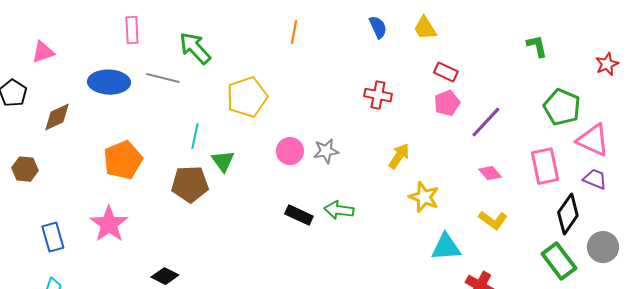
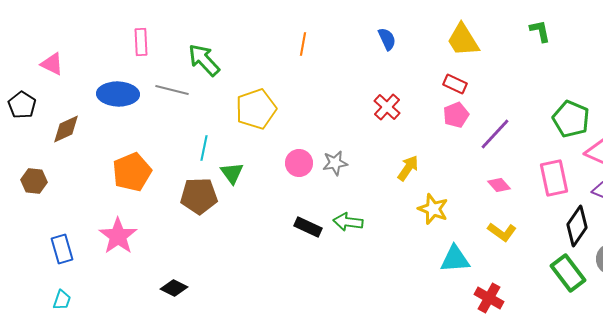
yellow trapezoid: (425, 28) -> (463, 40), moved, size x1.4
green L-shape: (537, 46) -> (540, 31), moved
pink triangle: (43, 52) -> (52, 64), turned 45
red cross: (378, 95) -> (387, 107), turned 32

